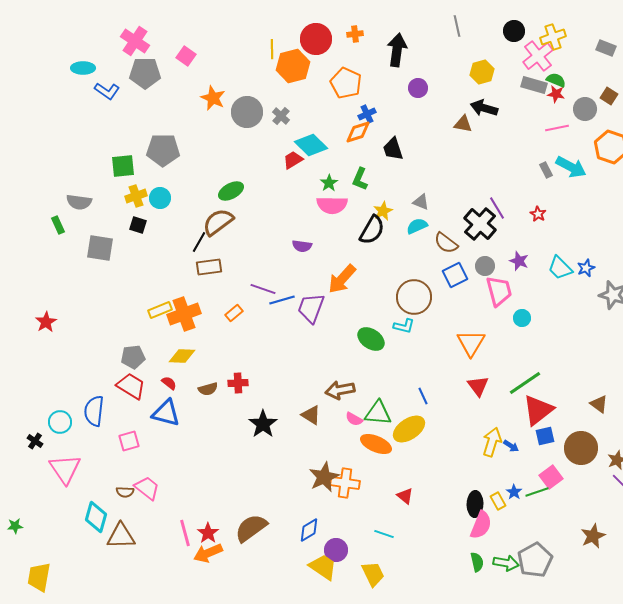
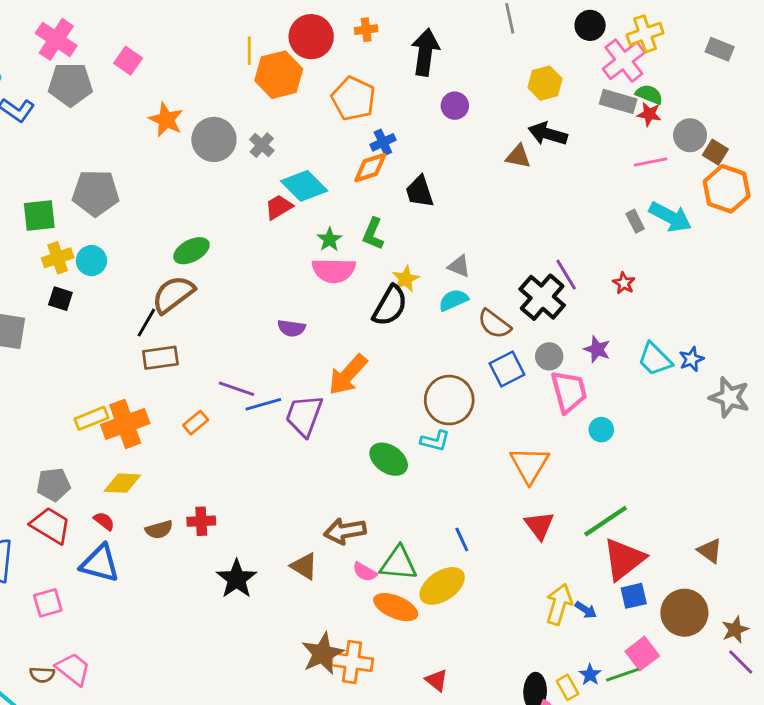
brown square: (609, 96) -> (715, 152), moved

